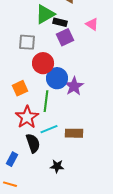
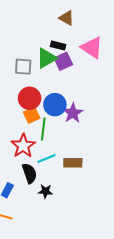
green triangle: (45, 14) -> (46, 58), moved
pink triangle: (92, 24) -> (92, 48), size x1.6
red circle: (43, 63) -> (30, 98), moved
orange square: (20, 88) -> (32, 115), moved
black star: (57, 166) -> (45, 191), moved

